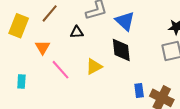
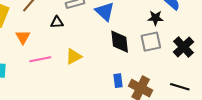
black diamond: (121, 50) -> (120, 42), moved
pink line: (60, 70) -> (40, 59), turned -60

